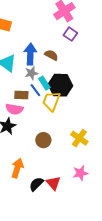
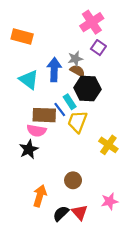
gray star: (31, 73) -> (75, 59), moved
black hexagon: (60, 85) -> (87, 88), moved
brown rectangle: (21, 95) -> (44, 115), size x1.5
yellow cross: (79, 138) -> (108, 145), moved
brown circle: (43, 140) -> (73, 180), moved

